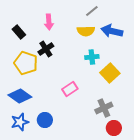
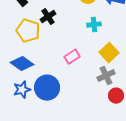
yellow square: (110, 73) -> (109, 53), moved
blue circle: (45, 120) -> (47, 88), size x1.6

